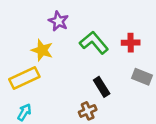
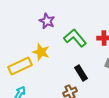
yellow star: (42, 50) -> (41, 52), moved

